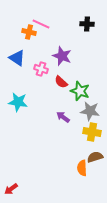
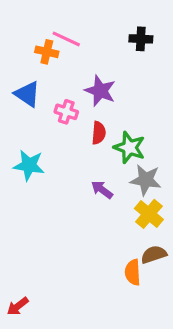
red semicircle: (61, 82) -> (99, 133), turned -128
yellow cross: (92, 132) -> (149, 214), turned 30

